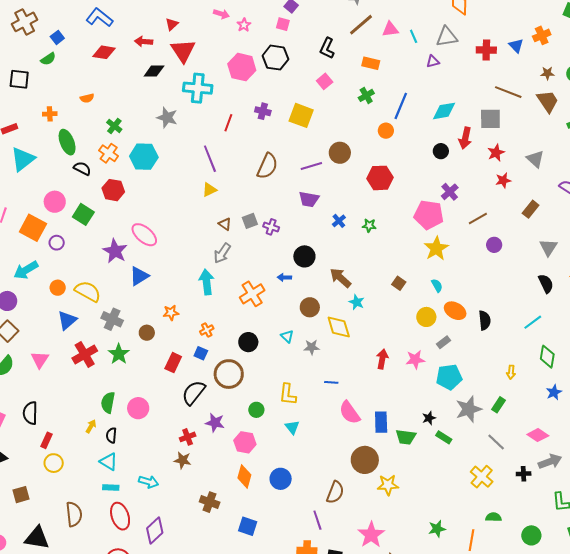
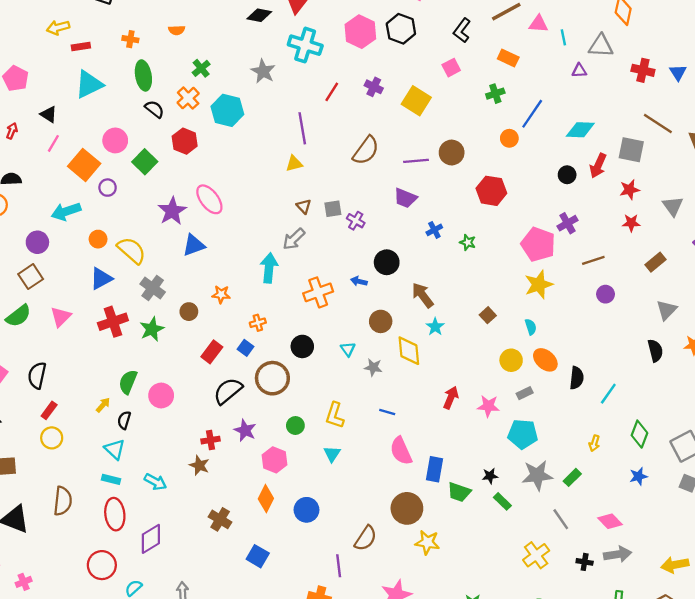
cyan line: (533, 322) -> (608, 394), moved, turned -30

